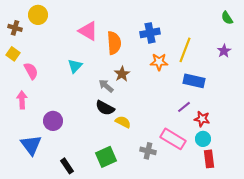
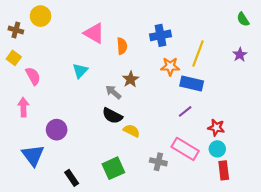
orange semicircle: (114, 43) -> (122, 46), size x0.7
blue rectangle: (194, 81) -> (192, 84), moved
purple line: (184, 107) -> (185, 111), moved

